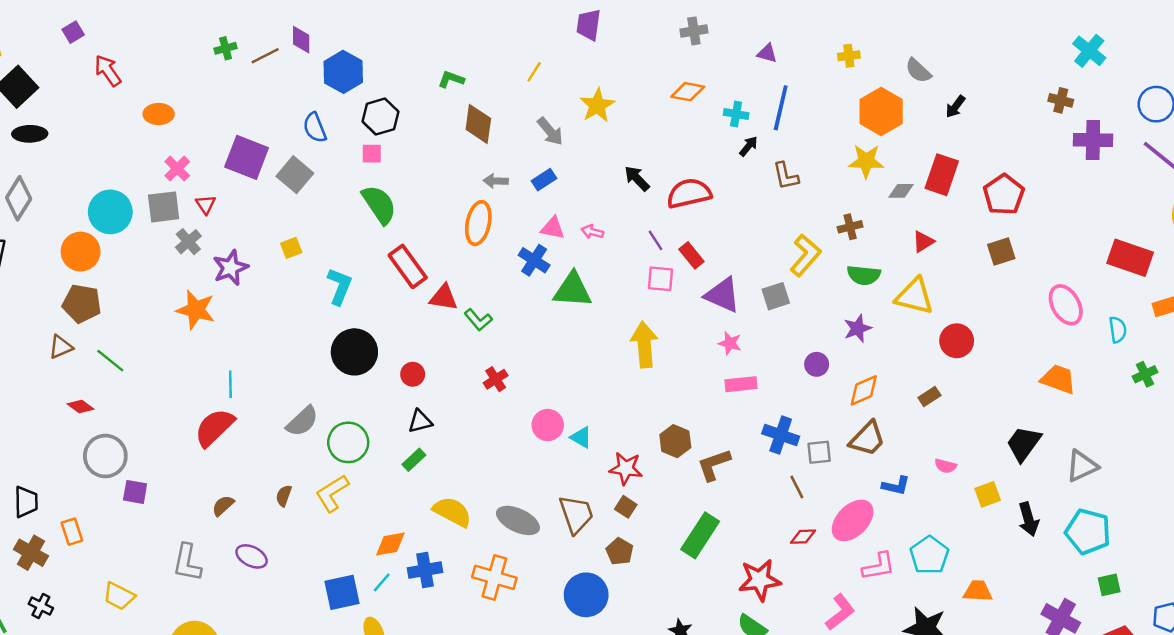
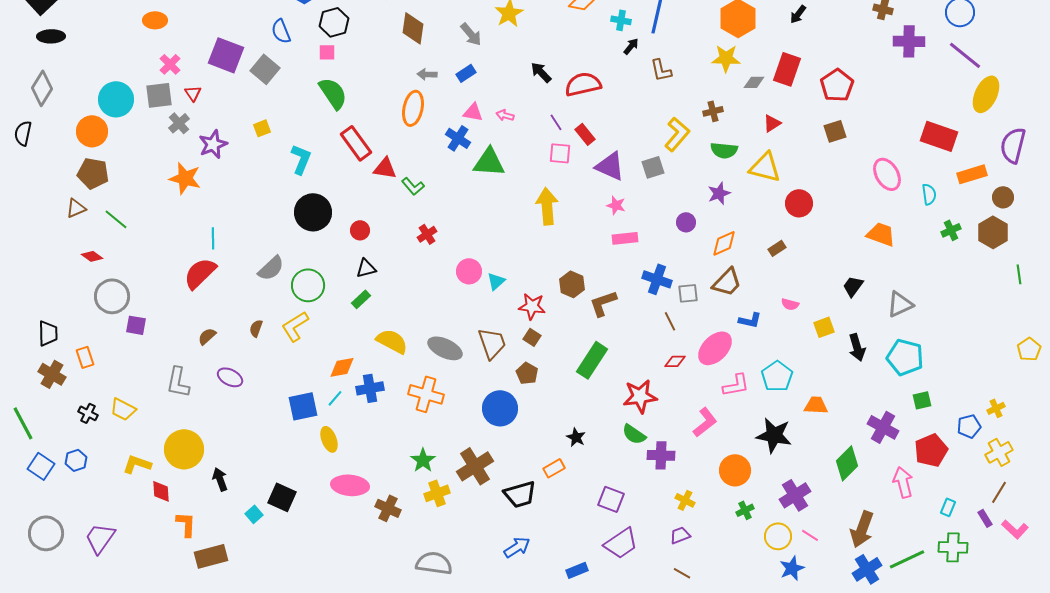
cyan triangle: (581, 437) -> (496, 281), turned 48
black trapezoid: (1024, 444) -> (853, 286), size x0.7
black cross: (41, 606) -> (88, 413), moved

